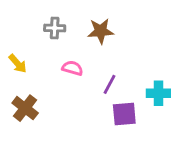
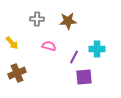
cyan cross: (158, 93) -> (97, 49), moved
brown cross: (25, 108) -> (17, 73), turned 30

